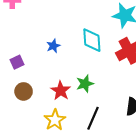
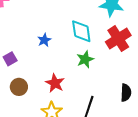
green star: (85, 84) -> (85, 59), moved

